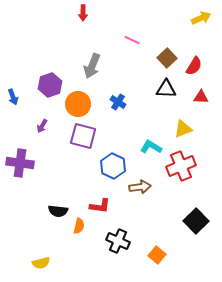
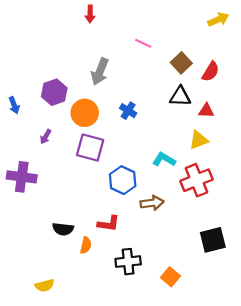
red triangle: (201, 97) -> (206, 111), moved
black square: (196, 221) -> (213, 240), turned 30
black cross: (118, 241) -> (128, 262), turned -30

